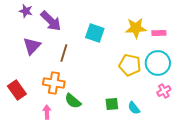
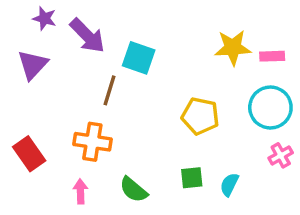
cyan square: (95, 33) -> (139, 58), moved
purple triangle: (32, 46) -> (33, 65), moved
yellow pentagon: (130, 65) -> (200, 116), moved
green semicircle: (73, 101) -> (134, 190), moved
cyan semicircle: (134, 108) -> (229, 185), turned 64

